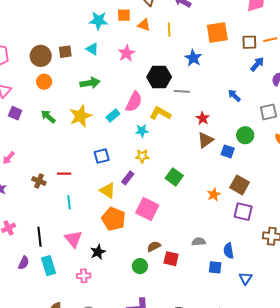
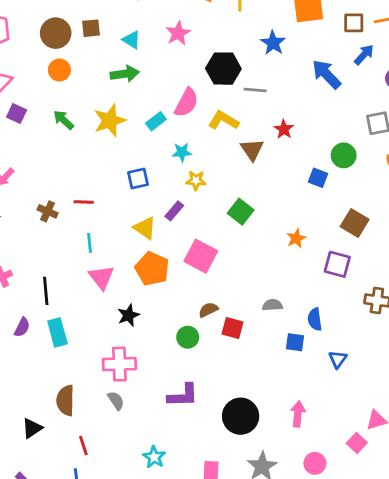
cyan triangle: (92, 49) -> (131, 40), moved
blue arrow: (234, 96) -> (326, 74), moved, size x1.6
cyan star: (142, 131) -> (182, 152), moved
brown triangle: (205, 140) -> (252, 150), moved, turned -30
brown square: (240, 185) -> (355, 223), moved
pink triangle: (73, 239) -> (101, 277), moved
pink cross: (84, 276) -> (119, 364), moved, size x1.6

